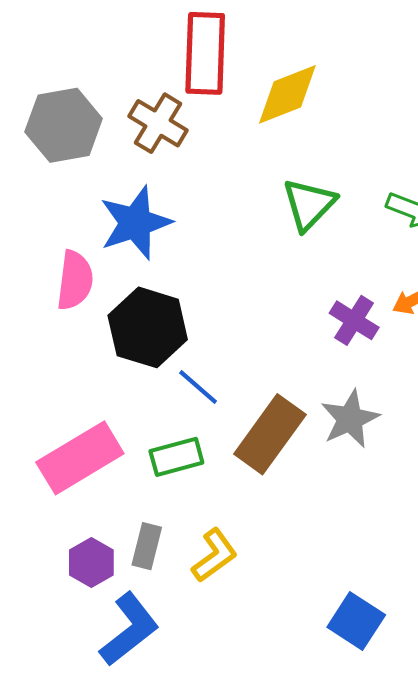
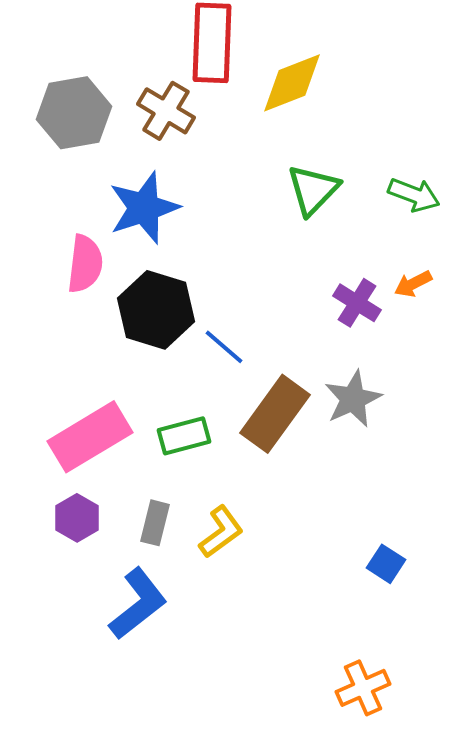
blue line: (198, 387) -> (224, 347), moved
purple hexagon: (91, 563) -> (77, 518), moved
blue square: (356, 621) -> (386, 564), moved, size x0.7

